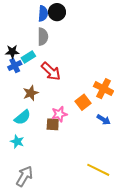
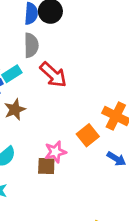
red arrow: (51, 71) -> (53, 75), moved
brown star: (31, 93) -> (15, 110), moved

